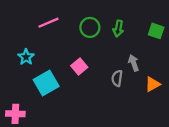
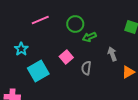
green arrow: (118, 29) -> (89, 37), moved, turned 56
gray semicircle: (117, 78) -> (86, 68), moved

